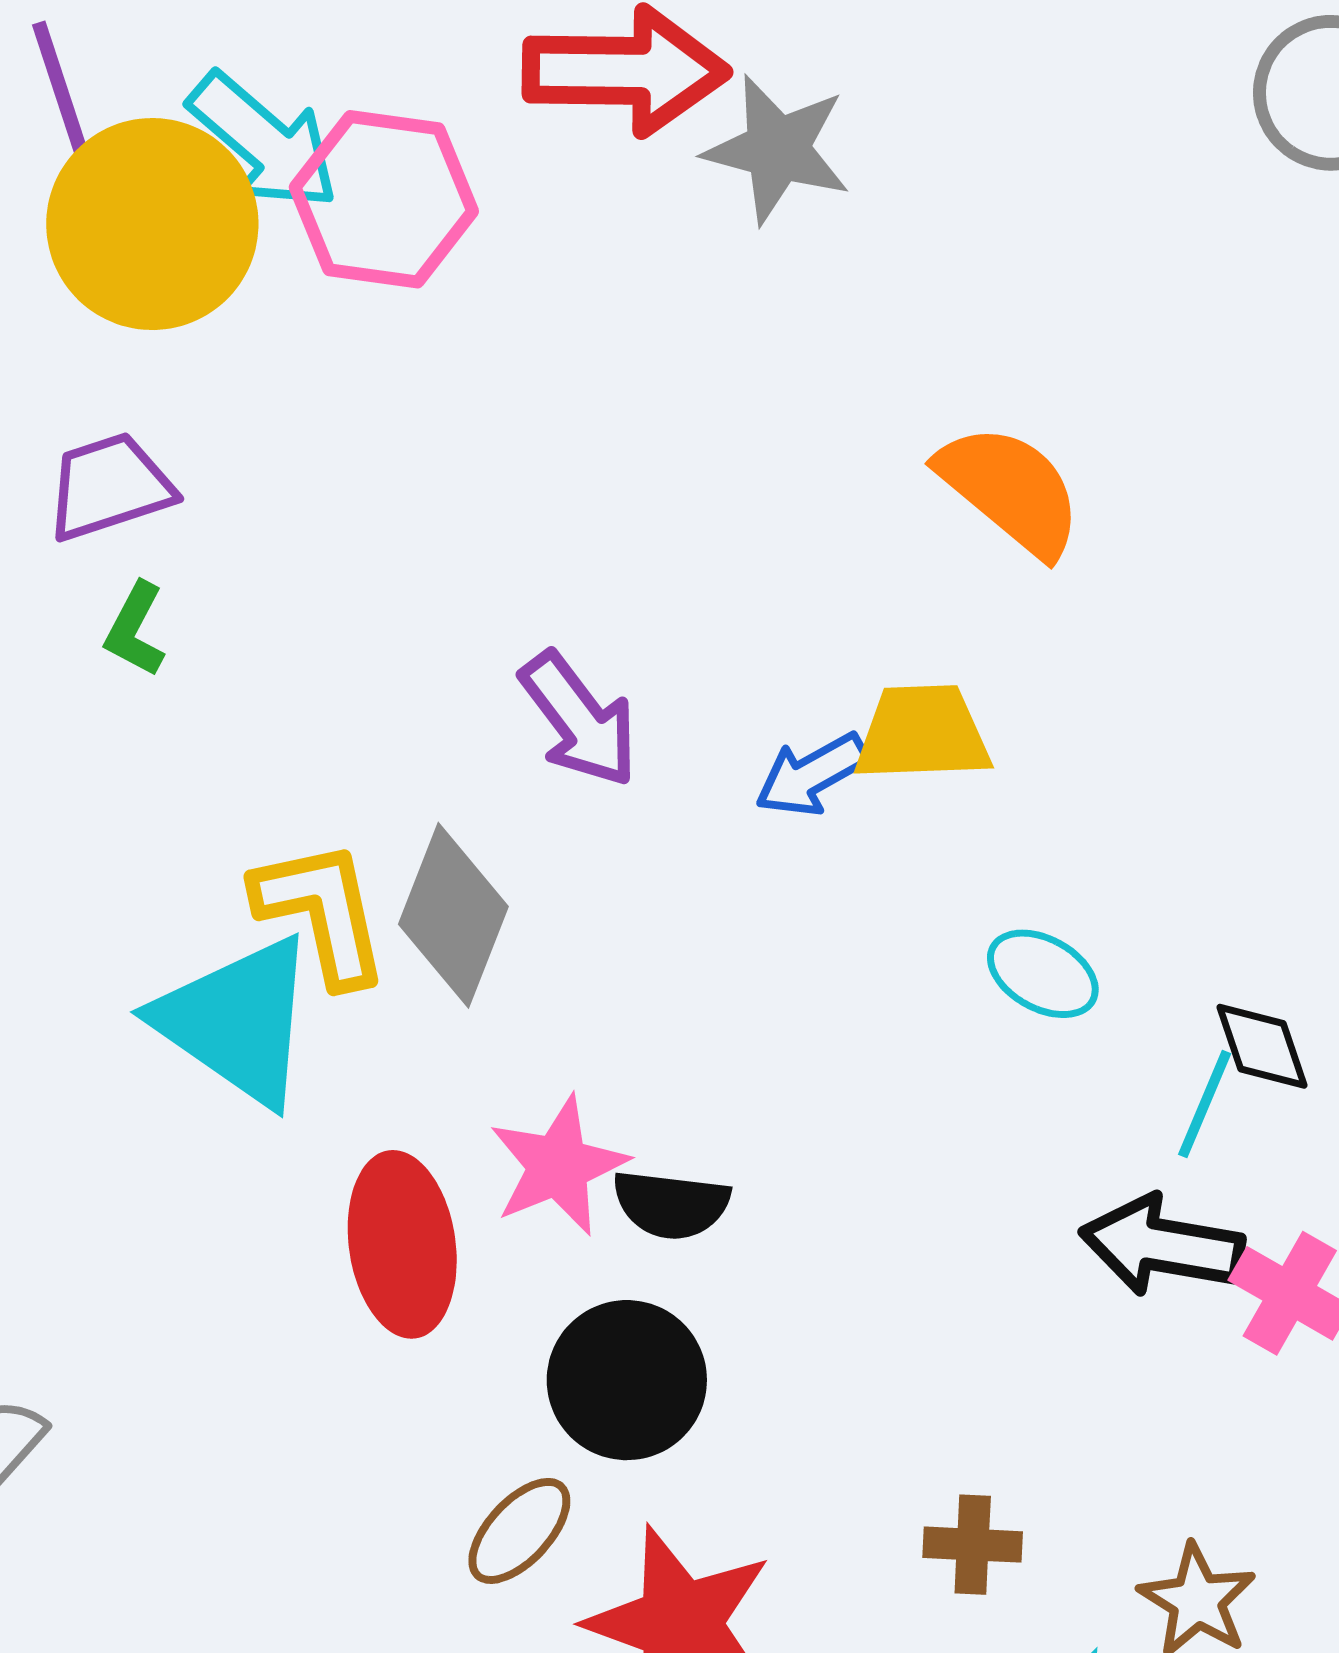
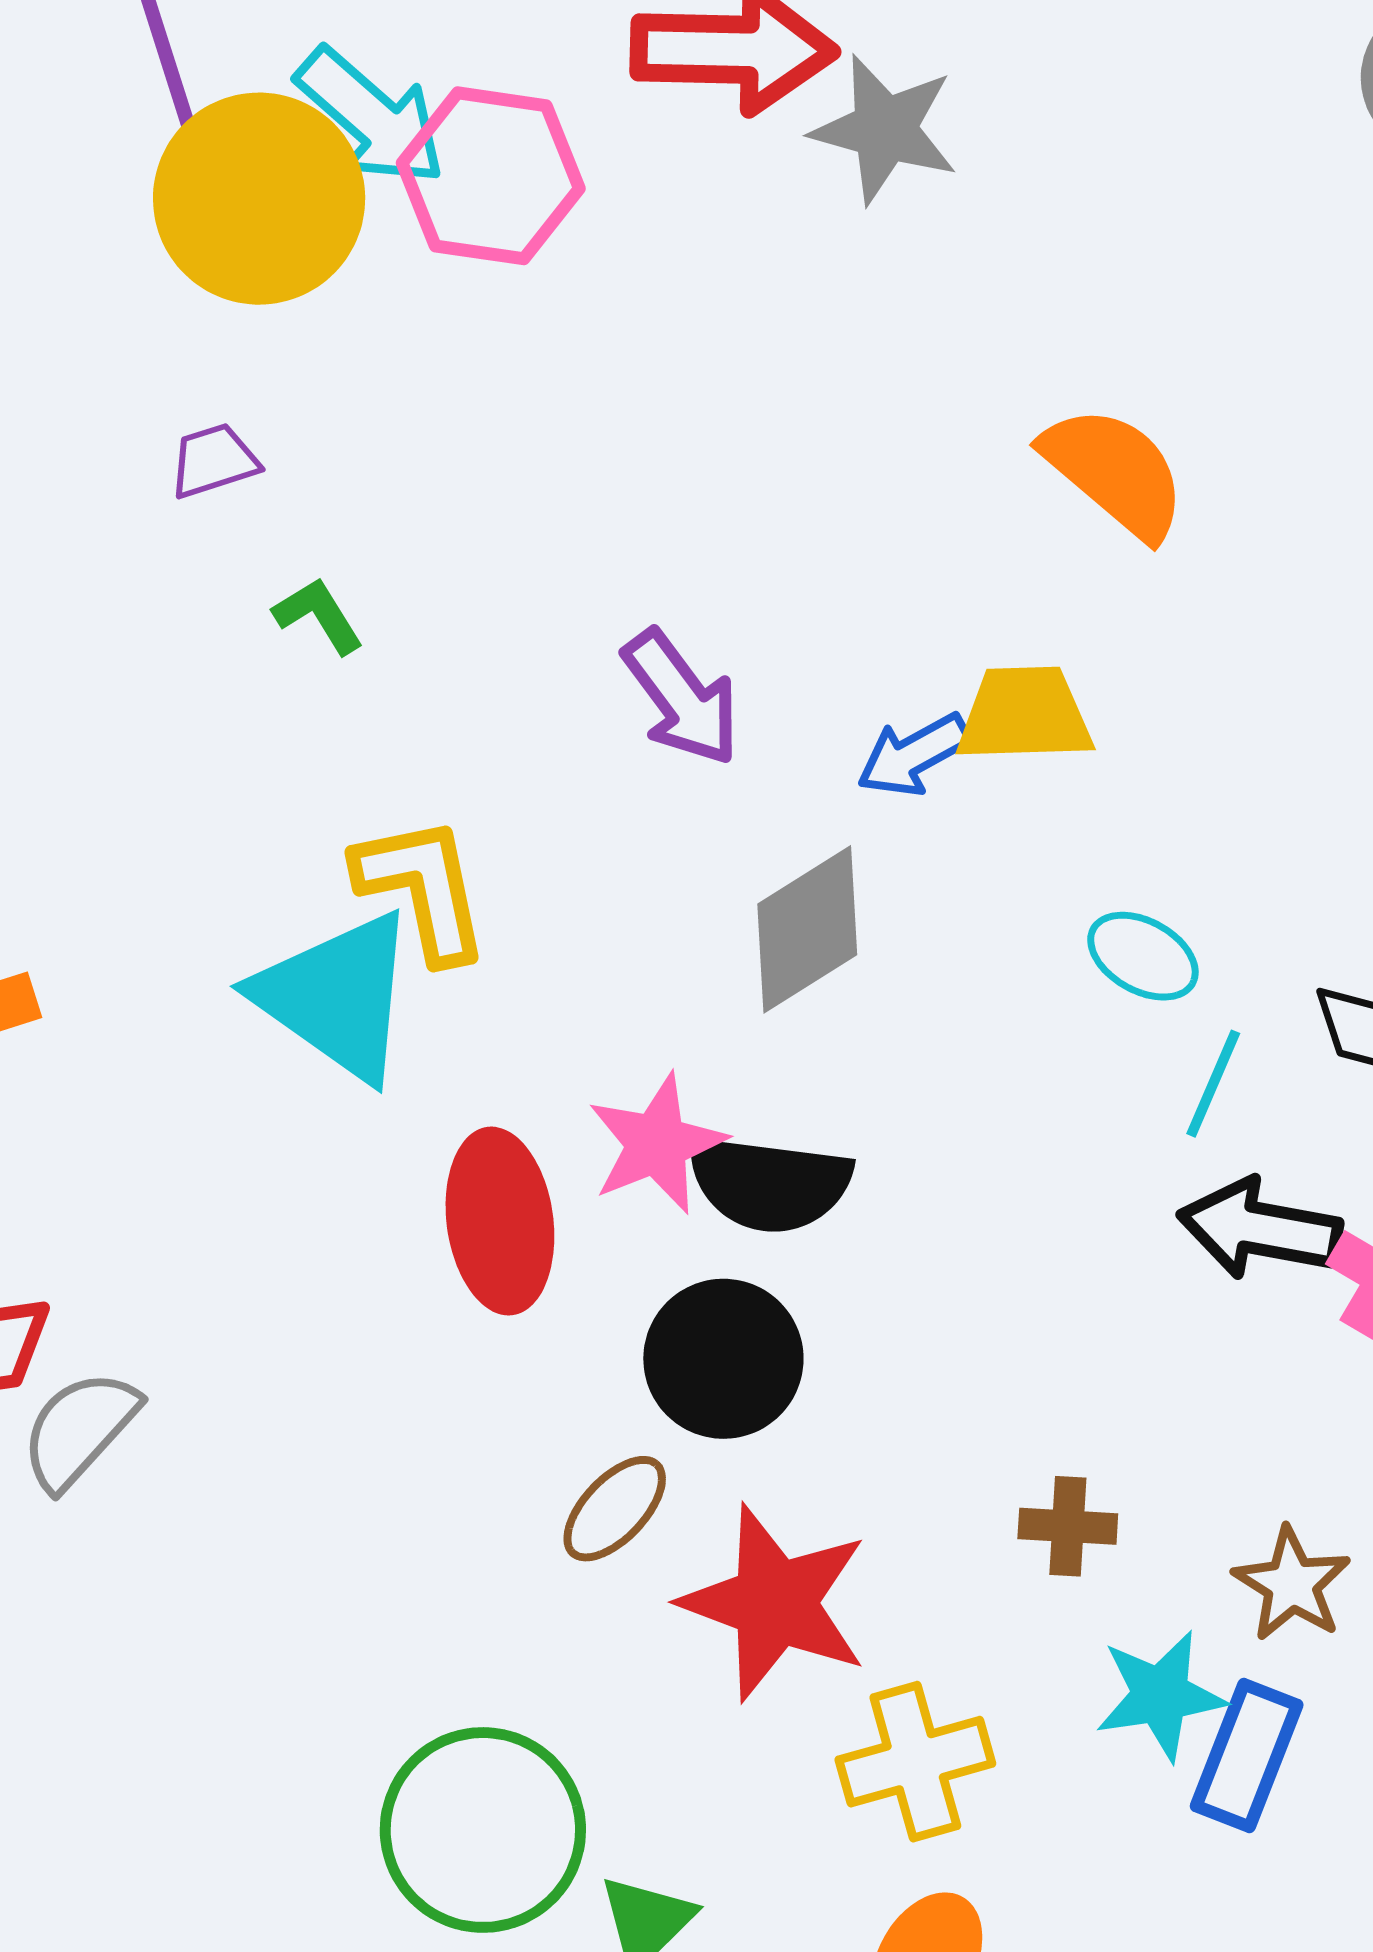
purple trapezoid: (109, 487) -> (214, 461), size x0.7
green L-shape: (135, 629) -> (318, 616), moved, turned 120
gray diamond: (453, 915) -> (807, 929), moved, turned 36
cyan line: (1205, 1104) -> (1213, 1084), moved
black semicircle: (671, 1205) -> (769, 1184), size x1.4

